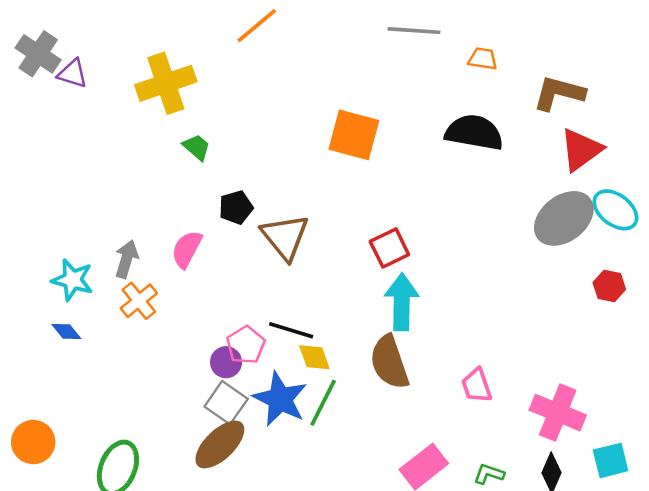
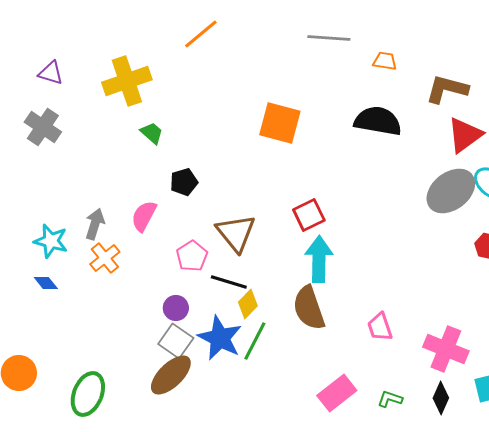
gray cross: (38, 54) -> (43, 127), moved
brown triangle: (285, 237) -> (236, 233), moved
pink pentagon: (246, 345) -> (192, 256), moved
yellow diamond: (314, 357) -> (248, 304), turned 64

